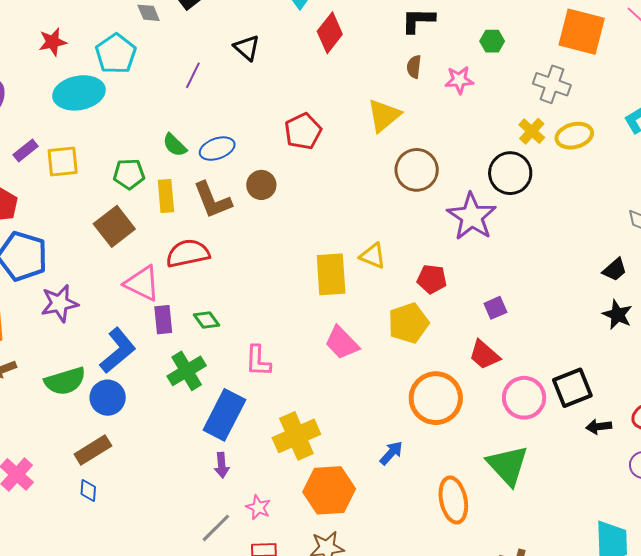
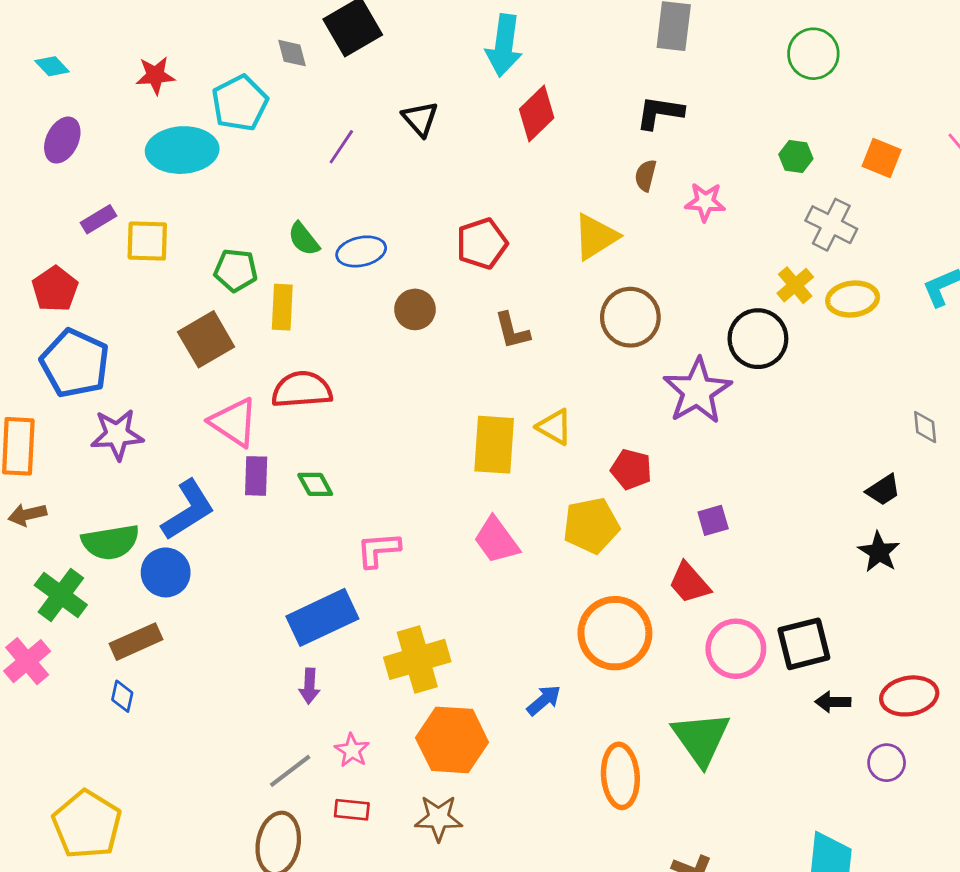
orange square: (582, 32) -> (882, 158), size x0.6
green hexagon: (492, 41) -> (796, 157), moved
brown L-shape: (212, 200) -> (512, 331), moved, size x0.7
pink L-shape: (258, 361) -> (378, 550), turned 76
green cross: (187, 371) -> (61, 595), moved, turned -30
blue rectangle: (224, 415) -> (322, 617), turned 30

